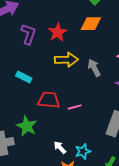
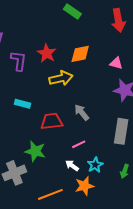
orange diamond: (91, 24) -> (80, 54), moved
gray arrow: (94, 68) -> (82, 112), moved
pink line: (75, 107) -> (79, 144), moved

